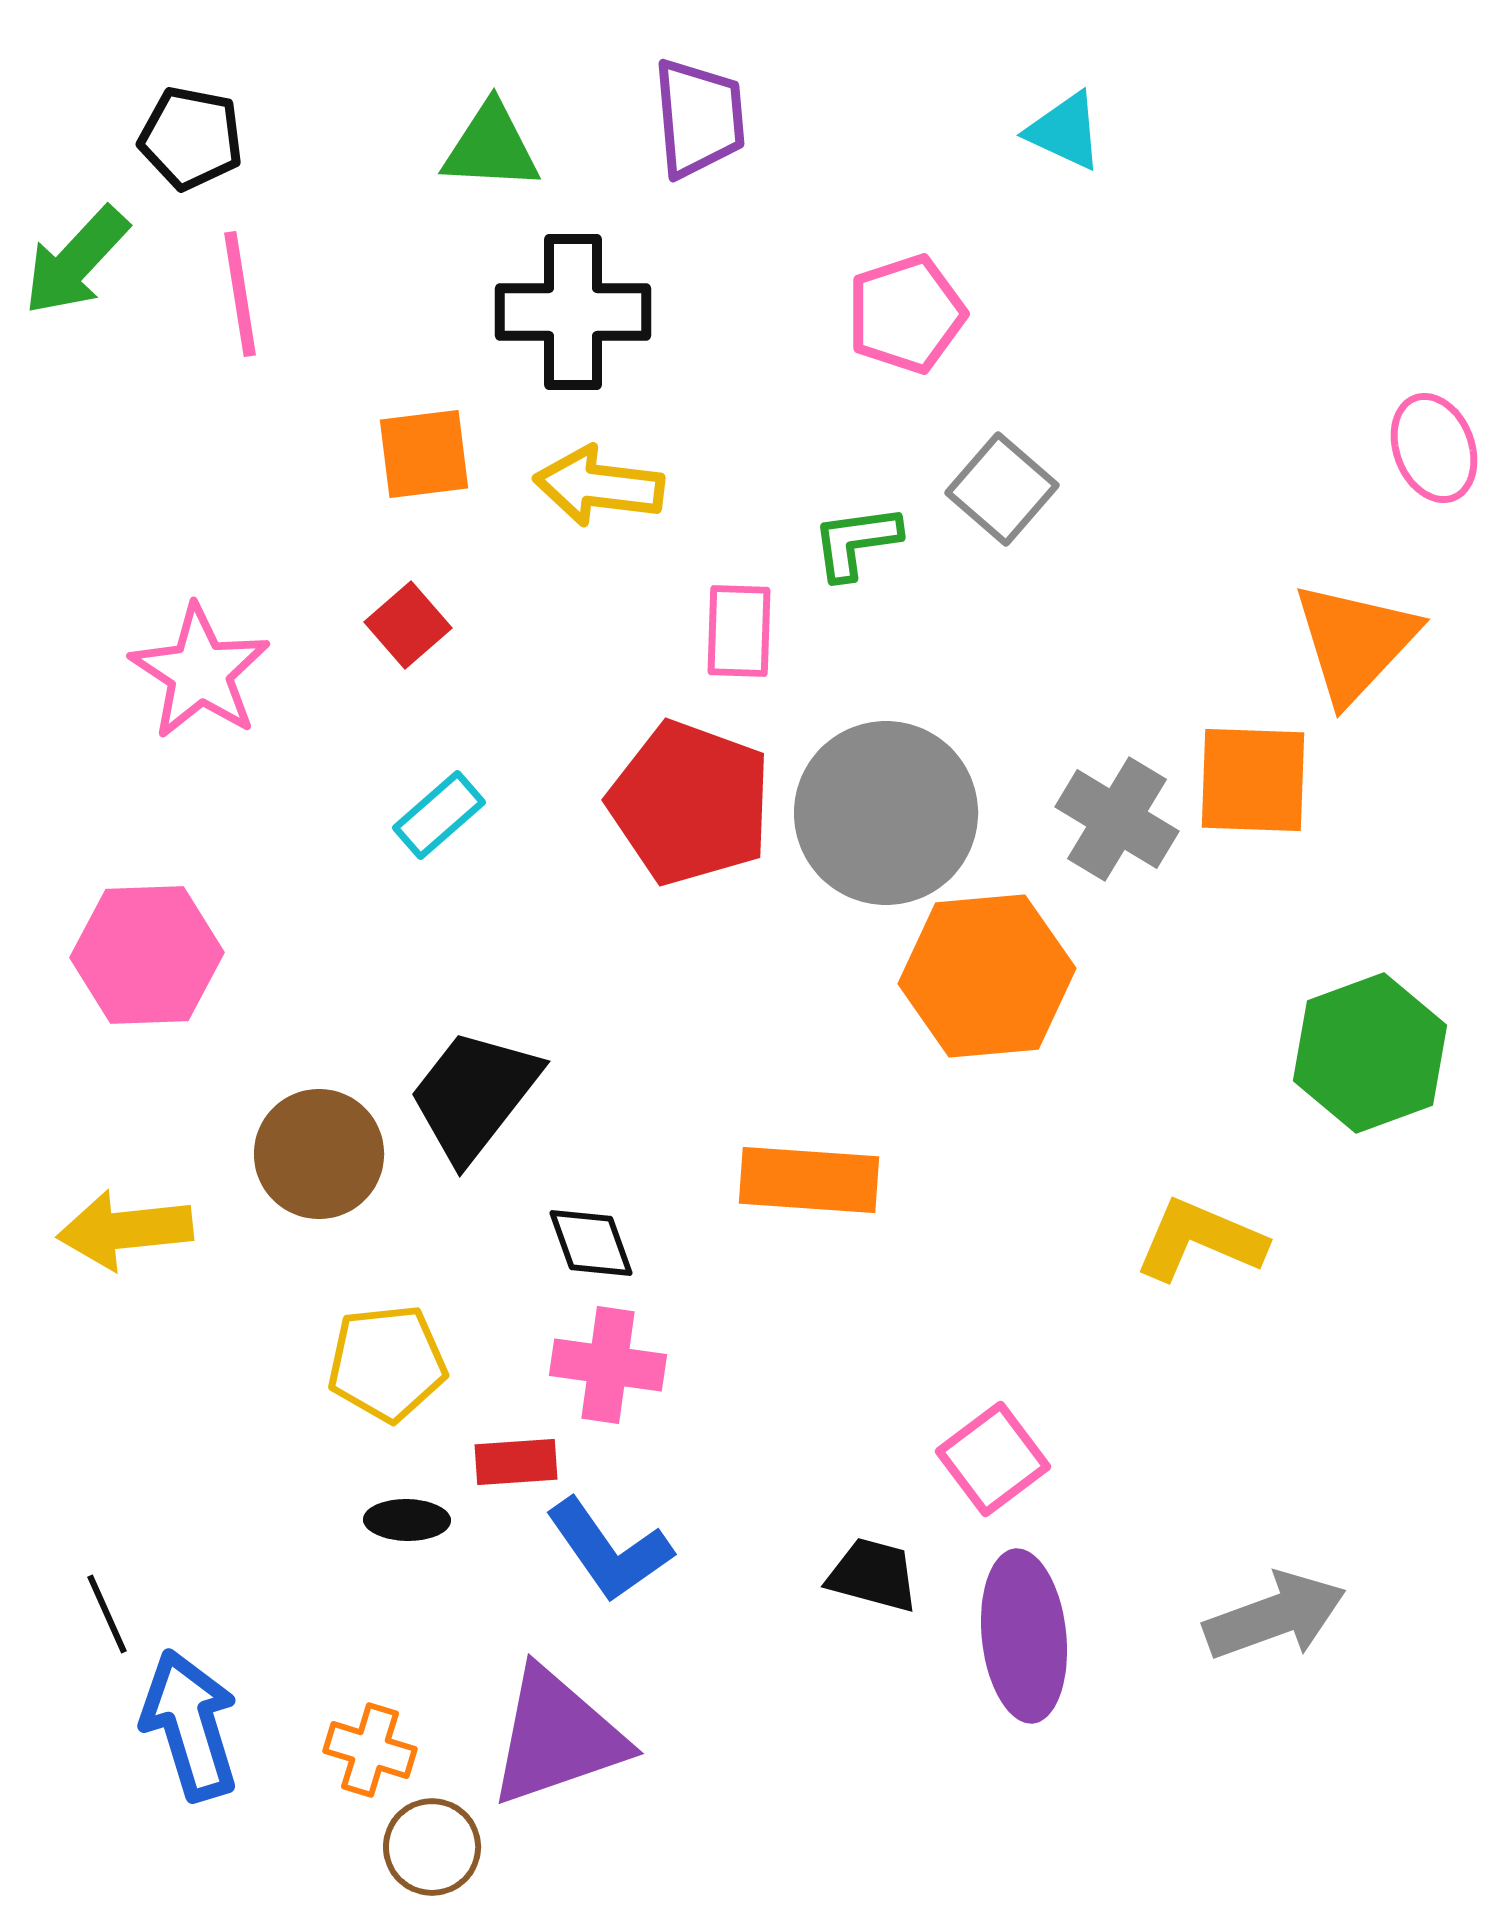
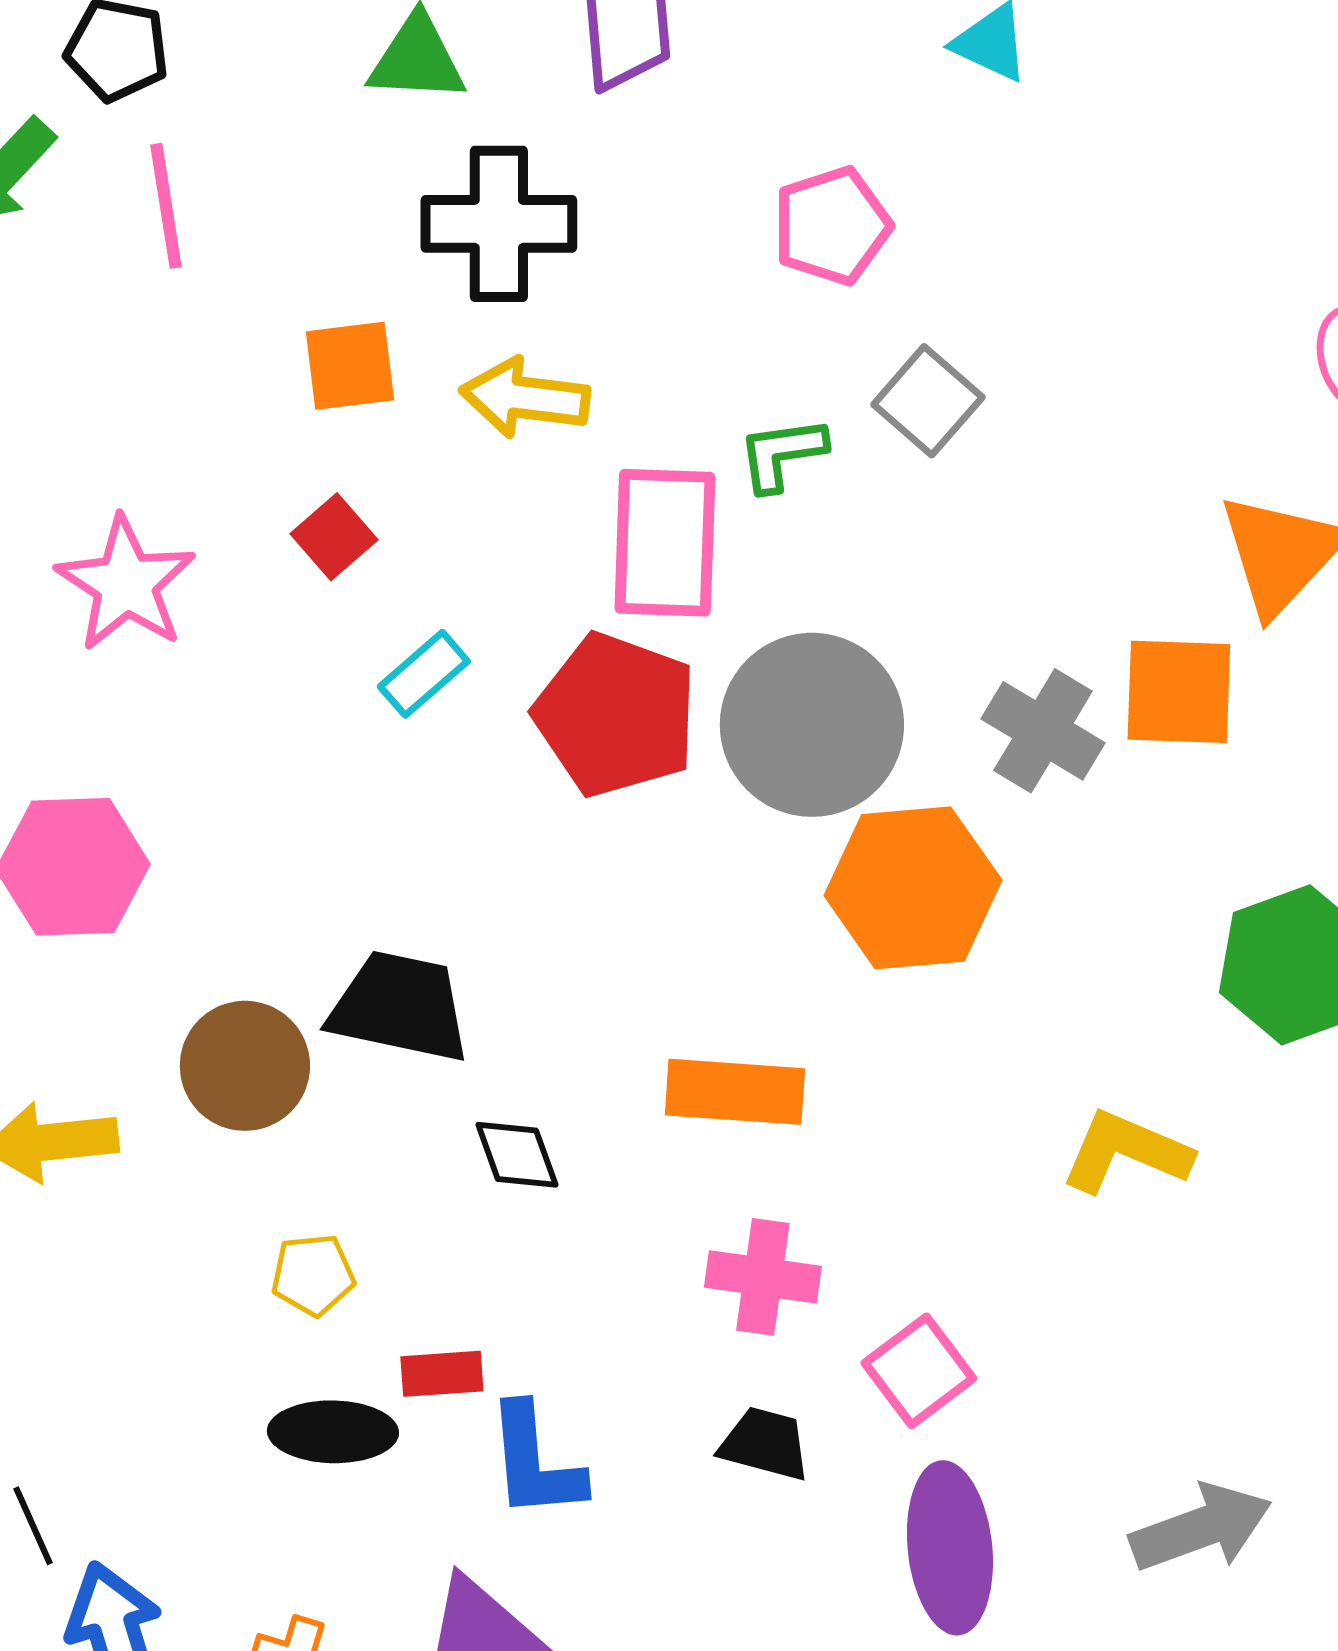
pink rectangle: (739, 631) -> (665, 543), size x1.6
cyan rectangle: (439, 815) -> (424, 674), moved
black trapezoid: (474, 1095) -> (400, 1007), turned 64
yellow pentagon: (387, 1363) -> (313, 1275), size x0.7
pink cross: (608, 1365) -> (763, 1277), moved
black ellipse: (407, 1520) -> (333, 1432), size x1.5
blue L-shape: (609, 1550) -> (535, 1462), turned 30
black trapezoid: (873, 1575) -> (765, 1444), moved

